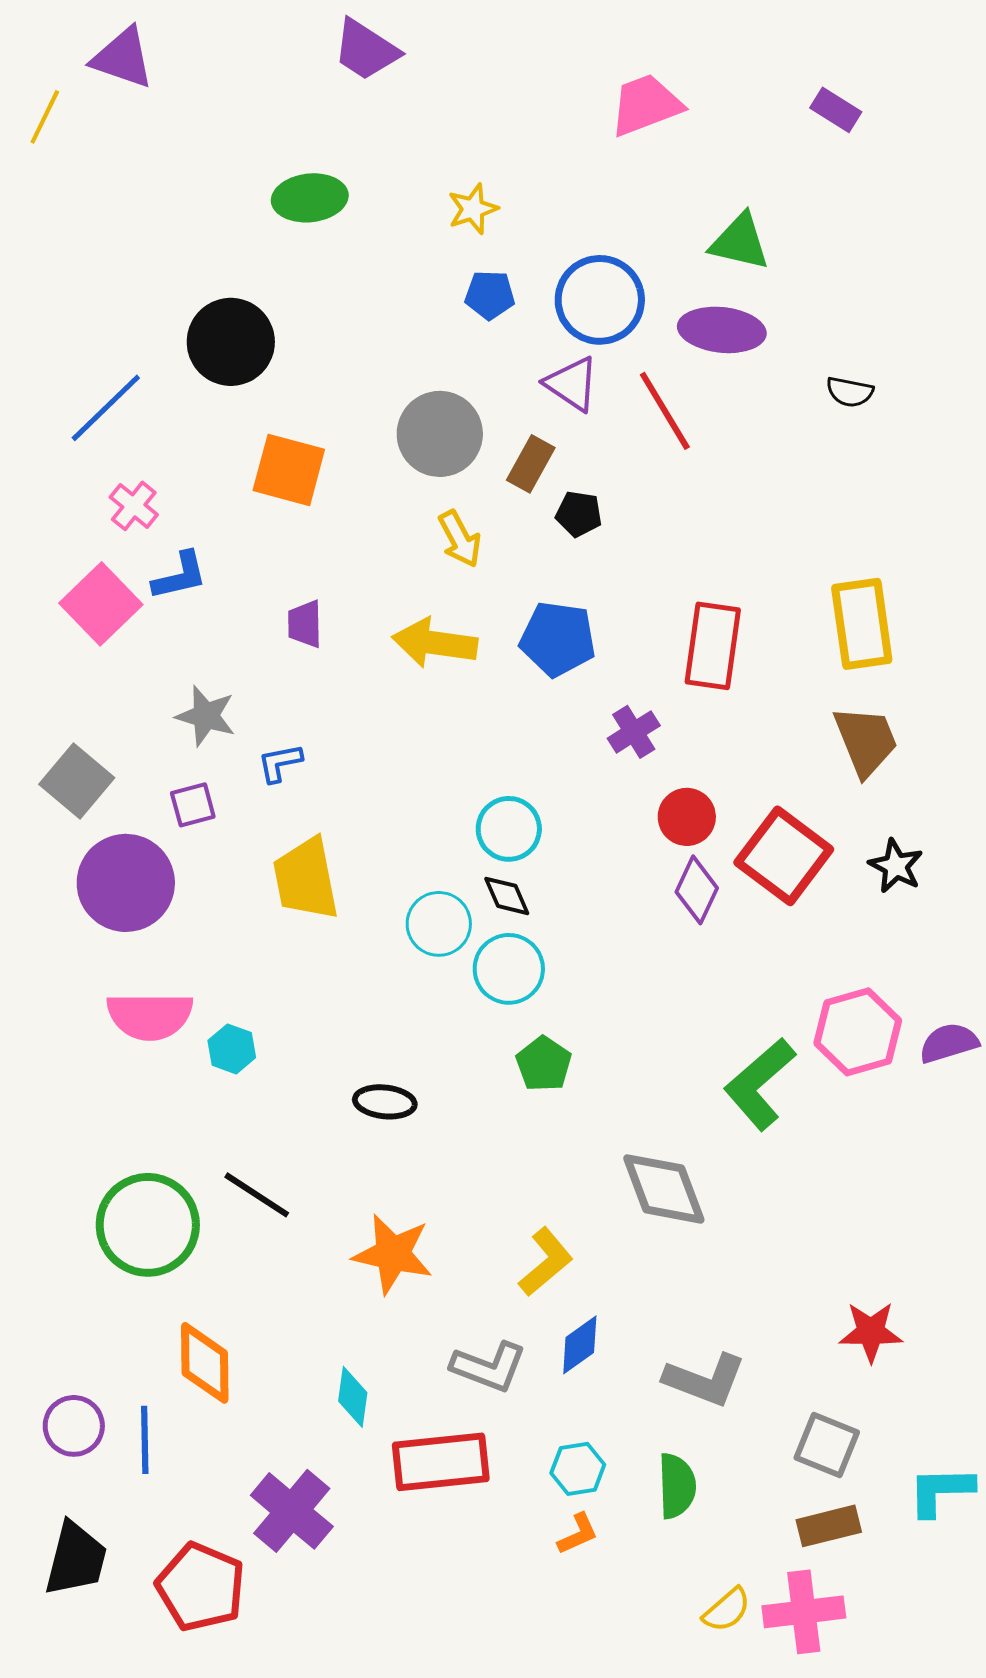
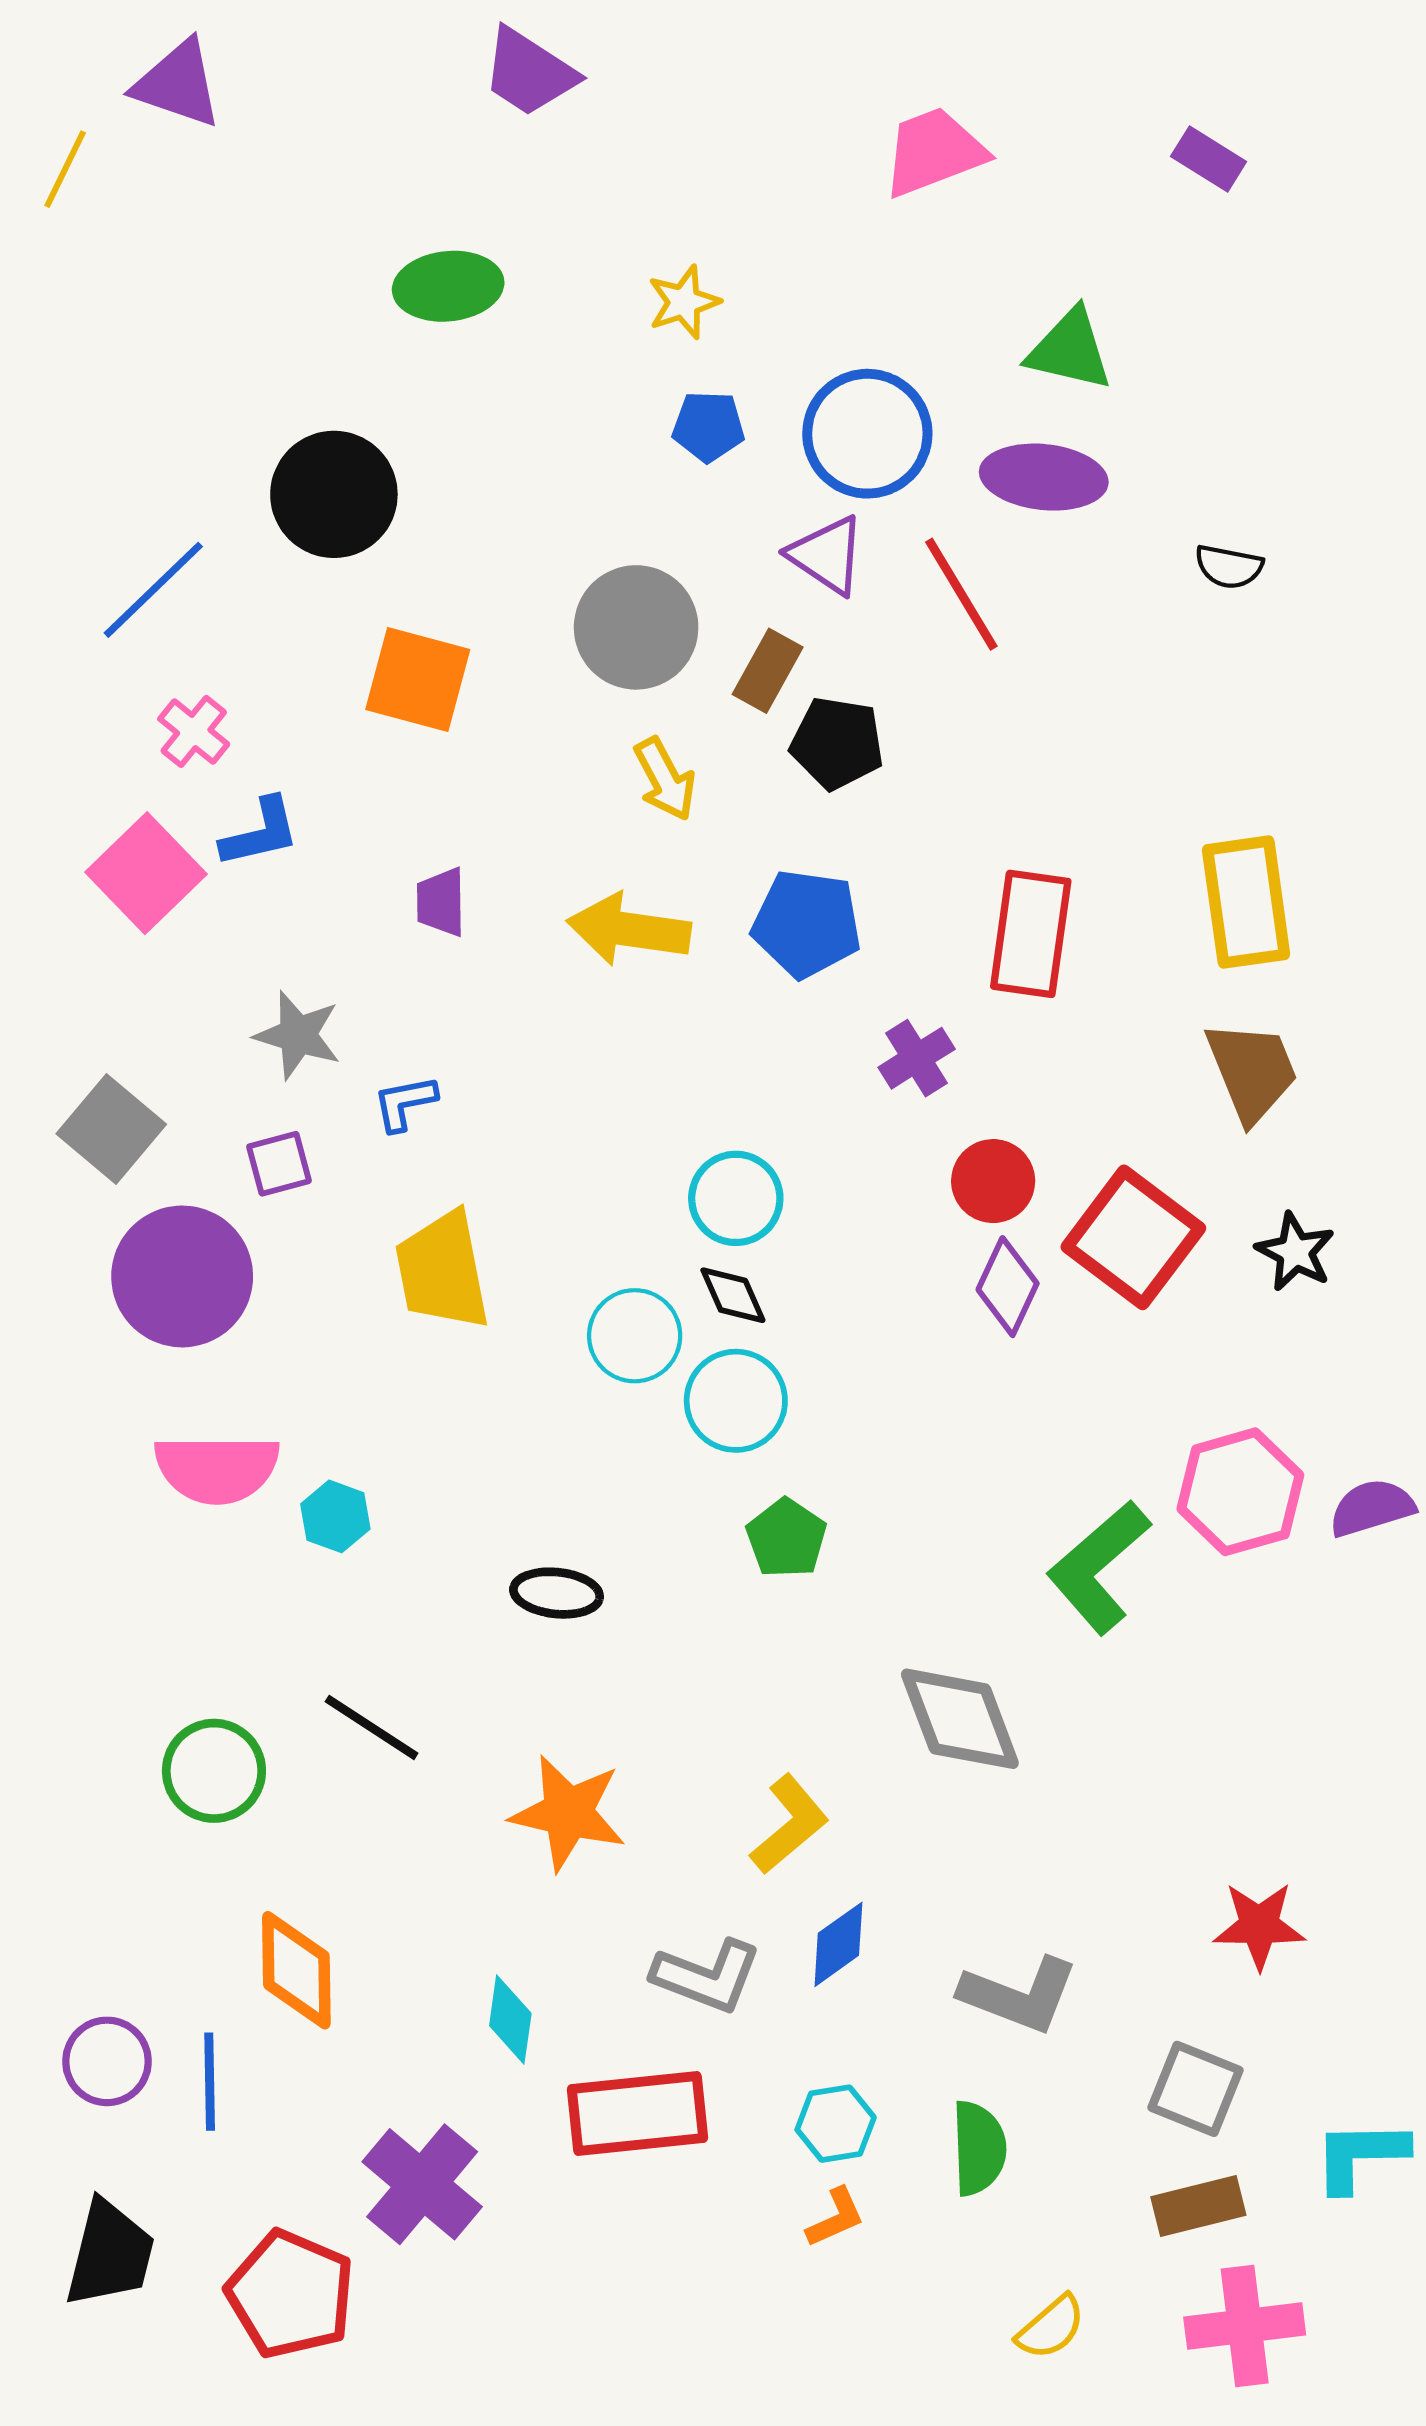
black pentagon: (579, 514) -> (837, 743), size x1.4
green circle: (148, 1225) -> (214, 1771), size x0.7
pink cross: (804, 1612) -> (1245, 2326), moved

